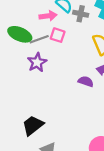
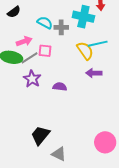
pink arrow: (48, 16) -> (24, 41), moved
purple semicircle: (86, 81) -> (60, 87), moved

